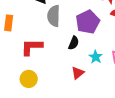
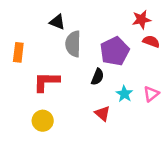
red triangle: (78, 73) -> (102, 113), turned -40

